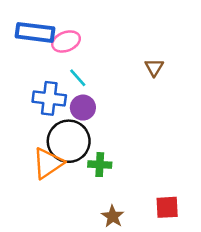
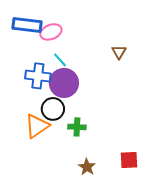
purple circle: (83, 108) -> (64, 83), size x1.5
black circle: (69, 141) -> (53, 109), size x0.7

